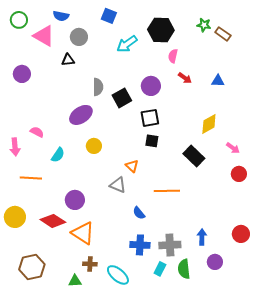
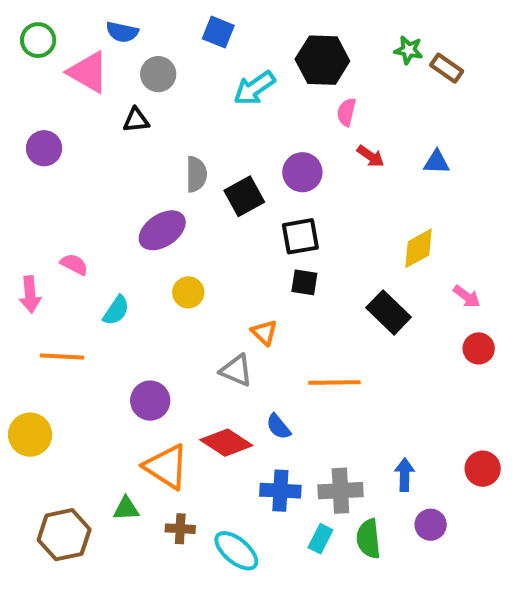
red diamond: (53, 221) -> (226, 443), moved
green triangle: (75, 281) -> (126, 509), moved

